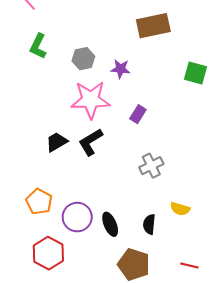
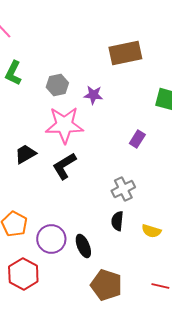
purple rectangle: (138, 114) -> (137, 139), moved
black trapezoid: (57, 142) -> (25, 154), moved
black semicircle: (149, 224) -> (117, 221), moved

